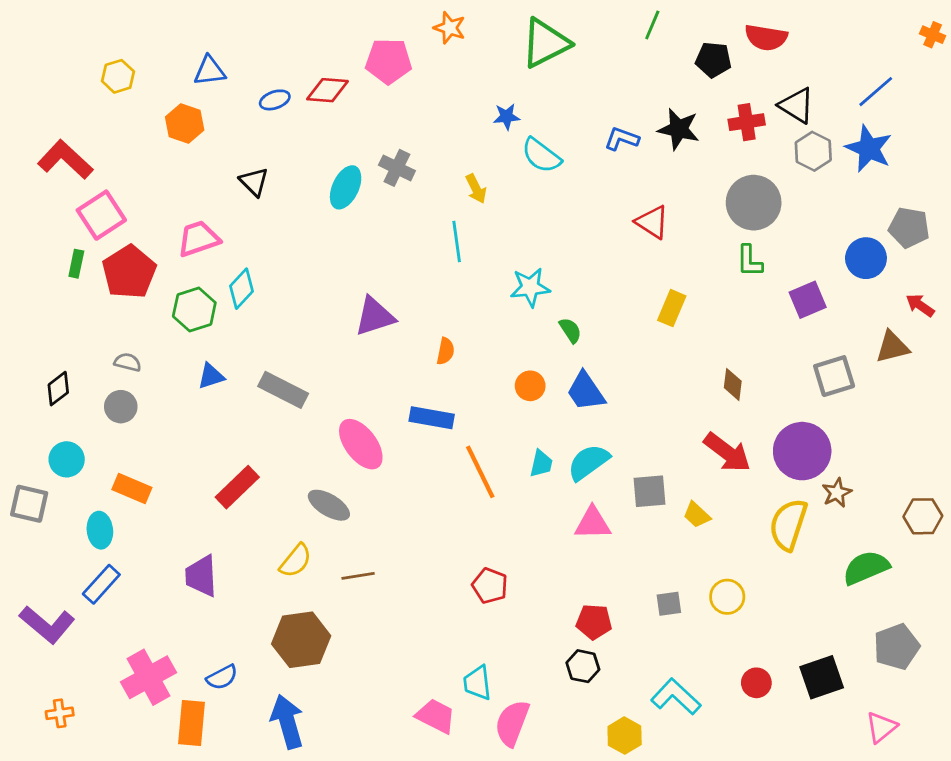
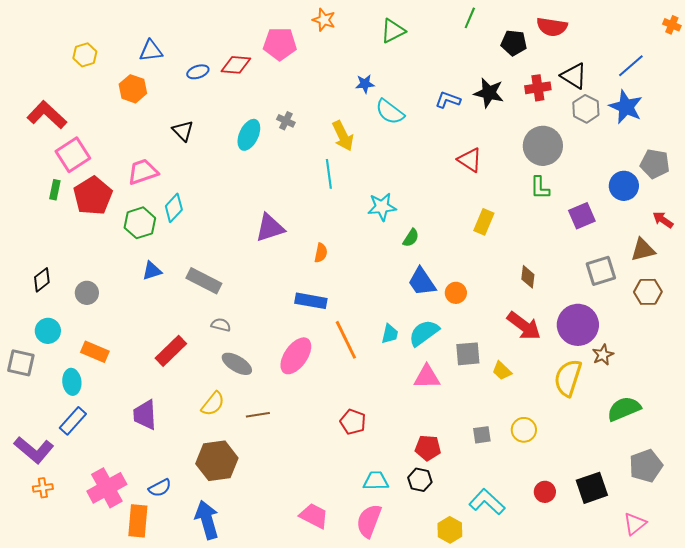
green triangle: (545, 43) -> (393, 31), size x0.7
gray cross: (397, 168) -> (286, 121), size x0.7
yellow arrow: (476, 189) -> (343, 136), size x1.4
green semicircle: (570, 330) -> (411, 238), turned 66
gray semicircle: (128, 362) -> (221, 325), moved
orange circle: (530, 386) -> (456, 293), moved
pink ellipse: (361, 444) -> (296, 356), moved, turned 72
brown hexagon: (923, 516) -> (648, 292), moved
cyan trapezoid: (477, 683) -> (376, 481), moved, turned 96
orange cross: (60, 713) -> (43, 488), moved

